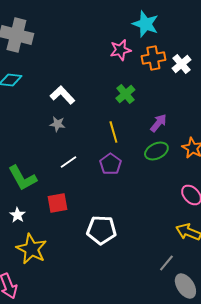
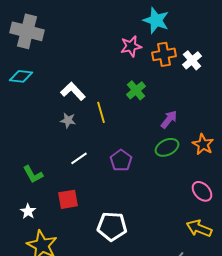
yellow line: (113, 132) -> (101, 112), moved
green L-shape: (22, 178) -> (33, 174), size x0.7

